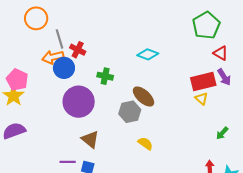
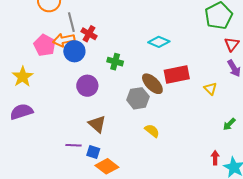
red triangle: (221, 53) -> (232, 44), turned 35
pink pentagon: (17, 80) -> (45, 45), moved
red rectangle: (203, 81) -> (177, 74), moved
purple circle: (79, 102) -> (87, 86), size x0.7

